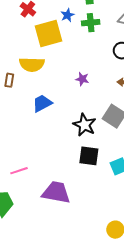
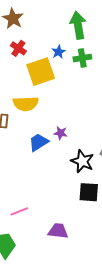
purple star: (82, 79) -> (61, 133), moved
purple trapezoid: (56, 192) -> (58, 231), size x0.7

